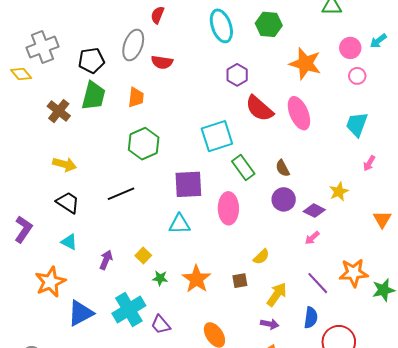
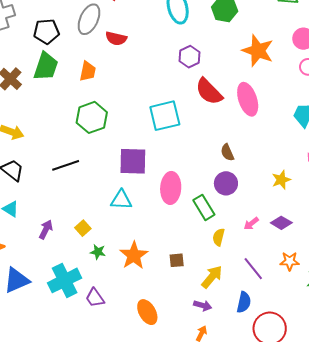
green rectangle: (243, 167) -> (204, 207), moved
purple diamond: (314, 211) -> (281, 223), moved
yellow semicircle: (261, 257) -> (219, 237), moved, turned 144
orange star: (354, 273) -> (290, 261), size x0.7

